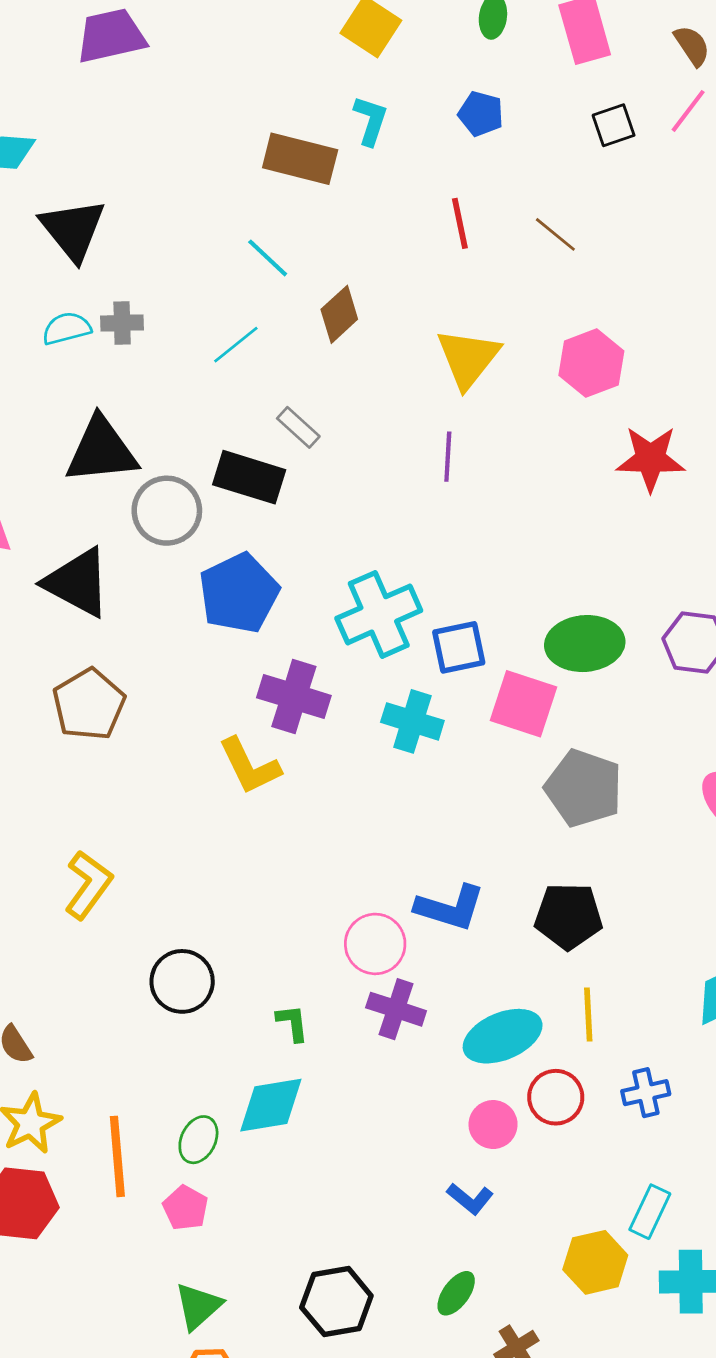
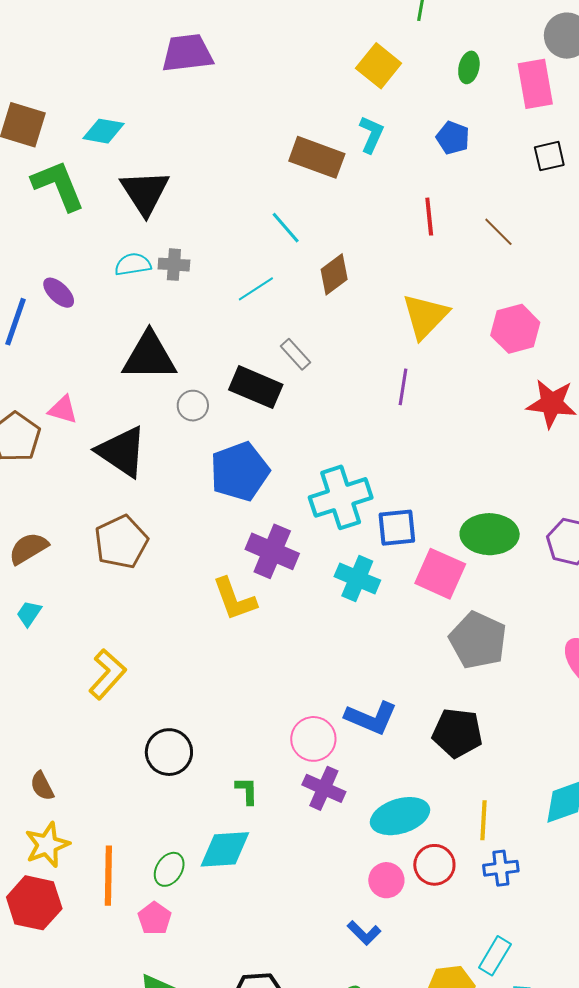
gray circle: (167, 511) -> (193, 406), size x0.6
yellow line: (588, 1014) -> (483, 820), moved

